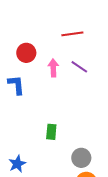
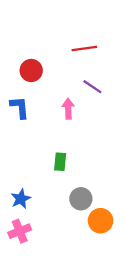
pink arrow: (53, 68) -> (68, 109), moved
gray circle: (81, 158) -> (81, 199), moved

